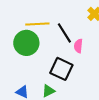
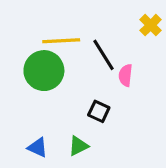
black square: (61, 69) -> (99, 111), size x0.6

